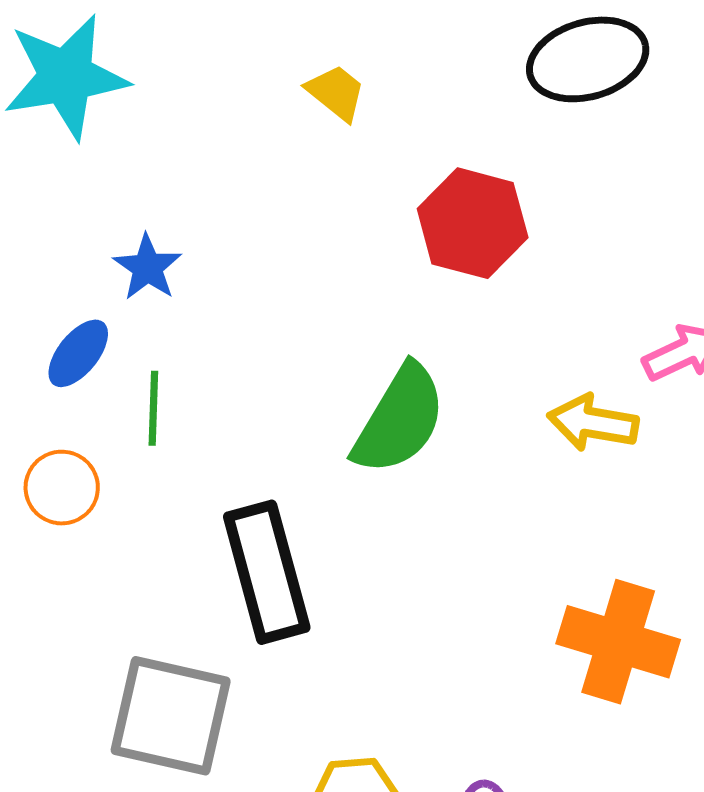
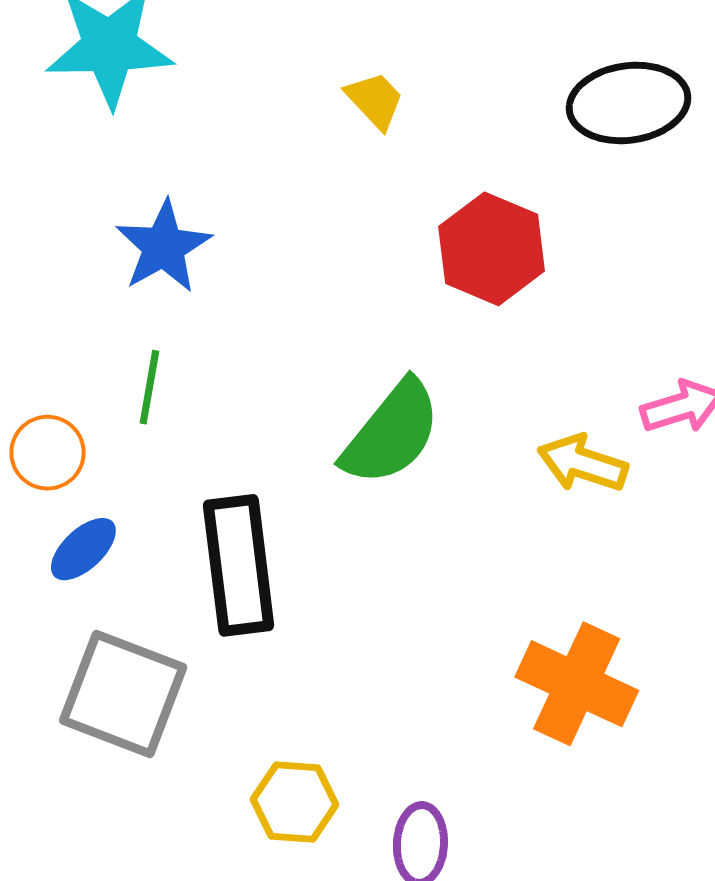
blue star: (148, 267) -> (164, 247), size x1.4
blue ellipse: (78, 353) -> (83, 549), moved

